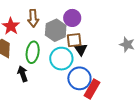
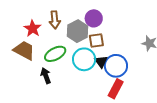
black triangle: (81, 49) -> (101, 62), moved
green ellipse: (33, 52) -> (55, 54), turned 55
blue circle: (79, 78) -> (116, 66), moved

